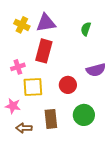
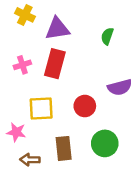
yellow cross: (22, 25) -> (25, 15), moved
pink cross: (18, 67) -> (22, 65), moved

